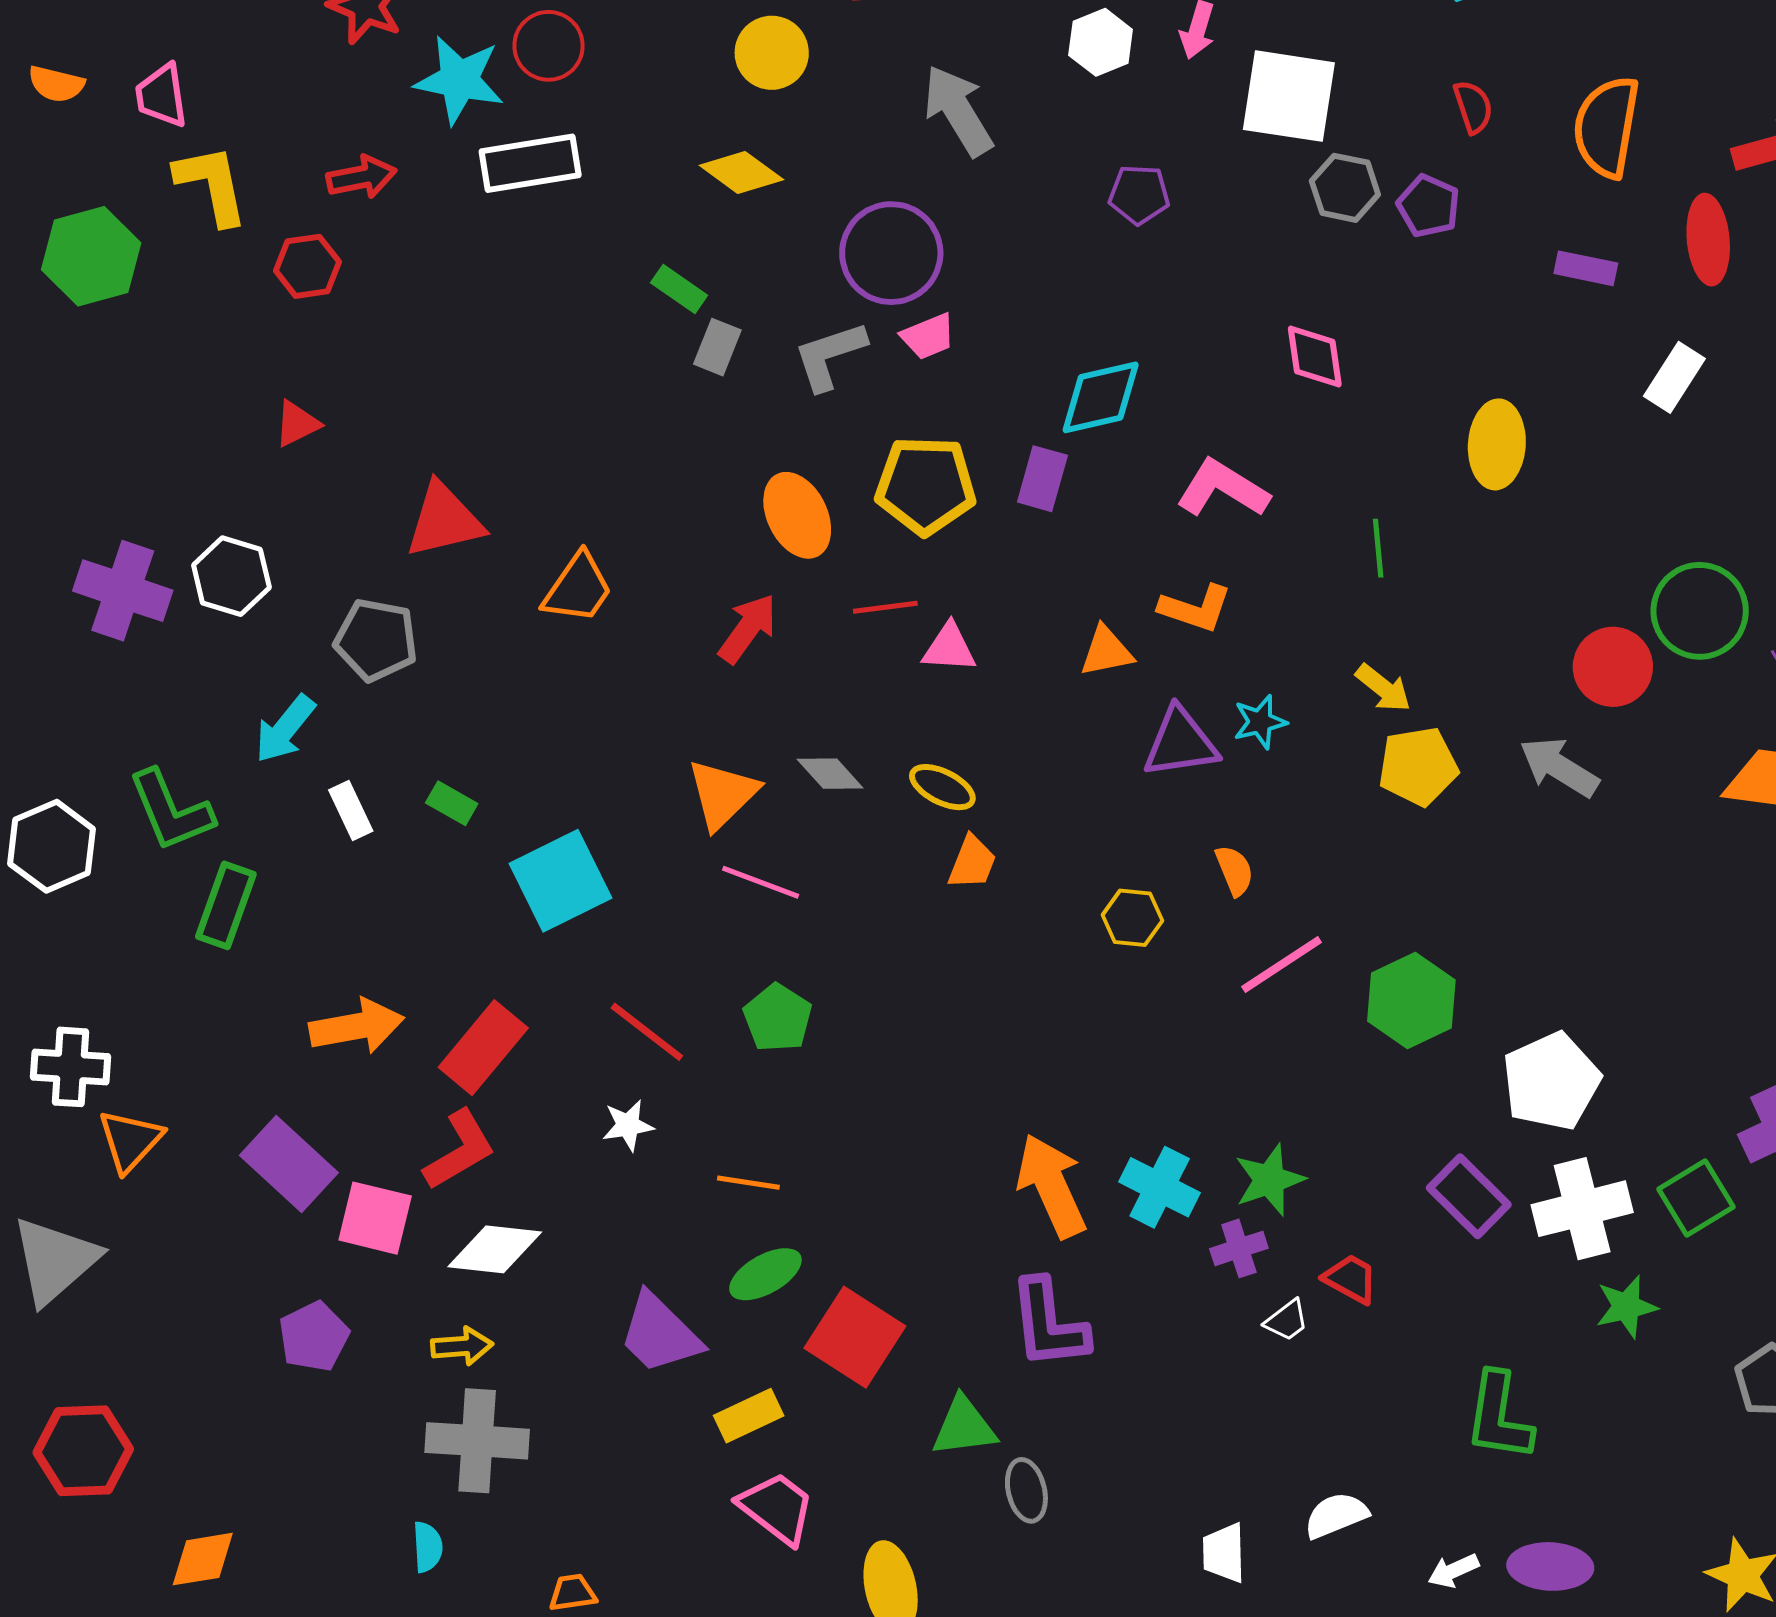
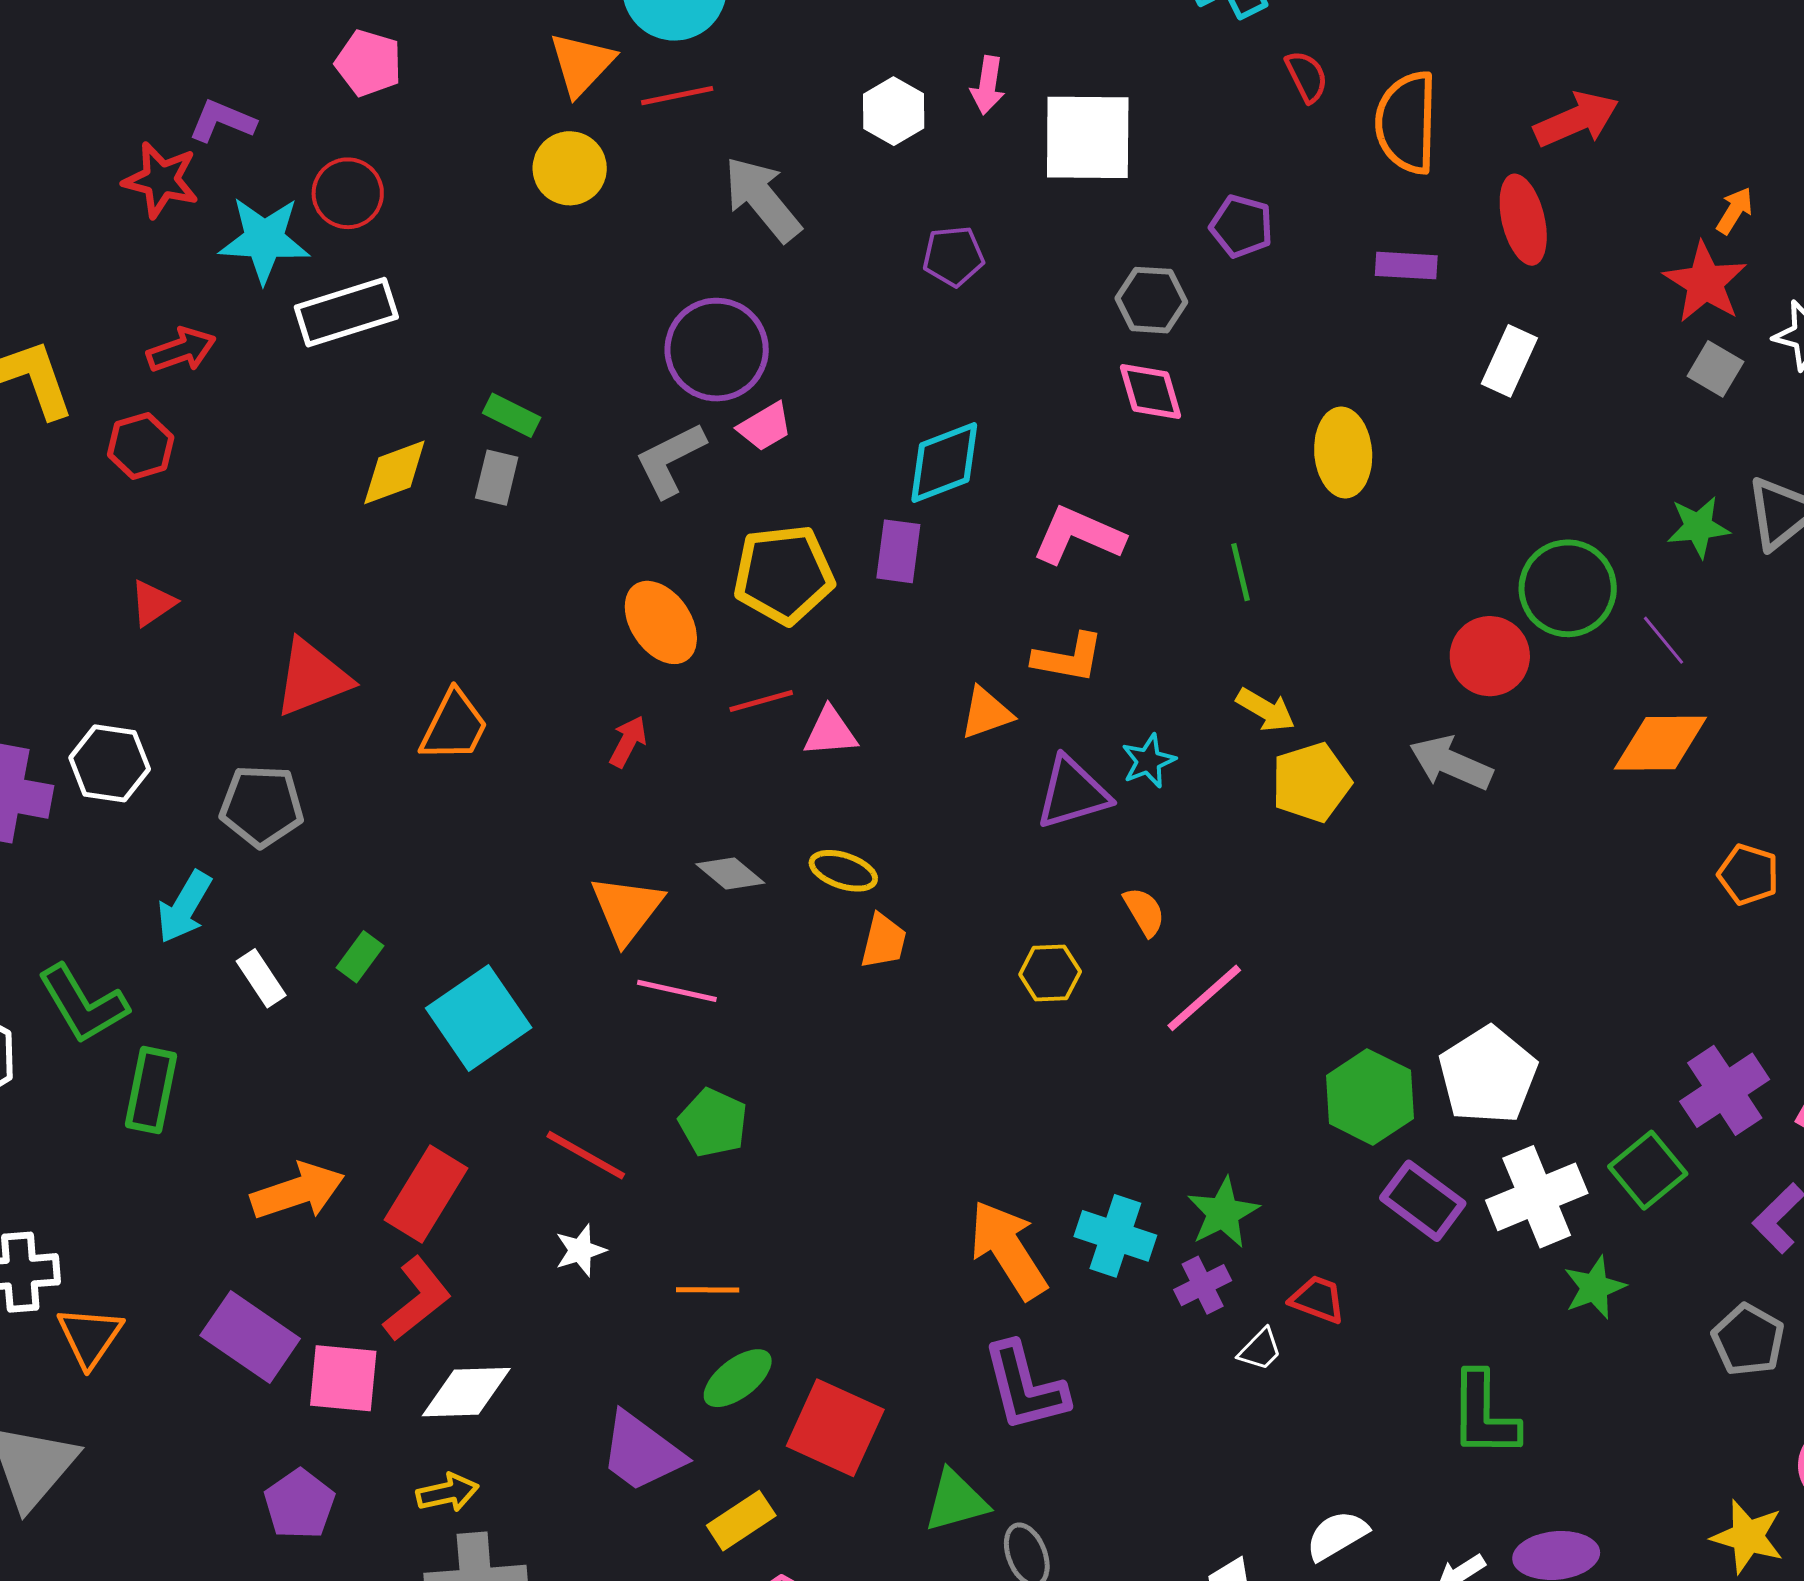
red semicircle: (1473, 107) -> (1307, 76), moved
yellow diamond: (741, 172) -> (394, 472), moved, turned -48
gray hexagon: (1345, 188) -> (1151, 300), moved
gray rectangle: (717, 347) -> (497, 478), moved
red arrow: (748, 628) -> (628, 742), size x0.7
green rectangle: (452, 803) -> (360, 957), turned -75
green hexagon: (1411, 1000) -> (1370, 1097), moved

